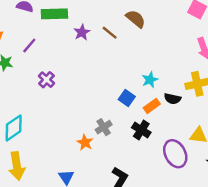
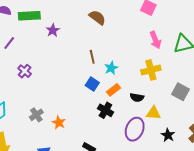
brown line: (110, 33) -> (92, 57), moved, turned 40
black semicircle: (172, 99) -> (137, 97), moved
gray cross: (104, 127) -> (36, 115), moved
purple ellipse: (175, 154) -> (135, 129), turned 50

